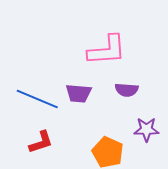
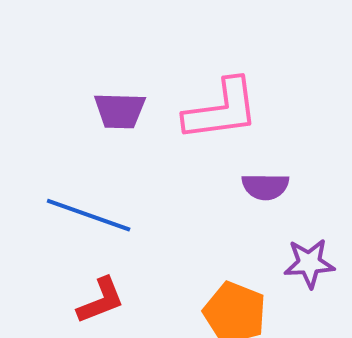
purple trapezoid: (79, 93) -> (120, 111), moved

